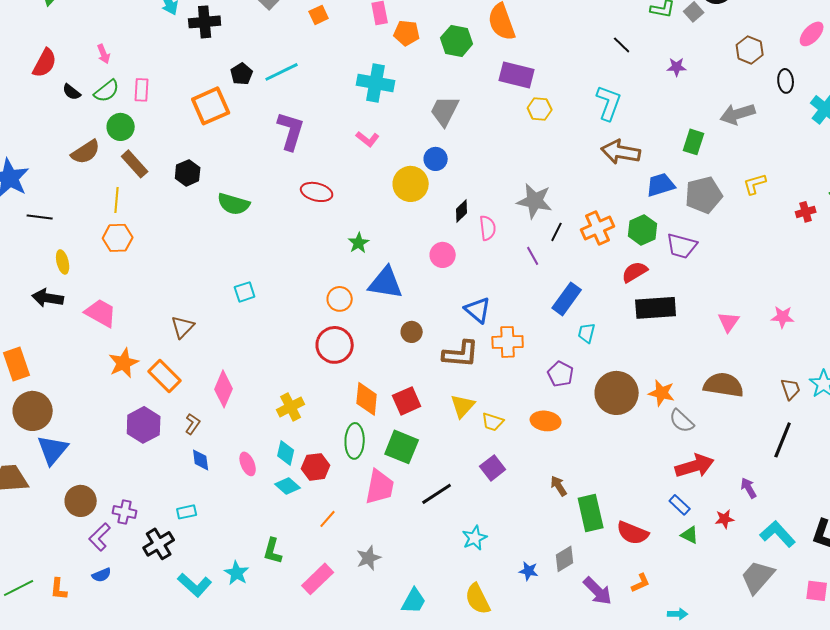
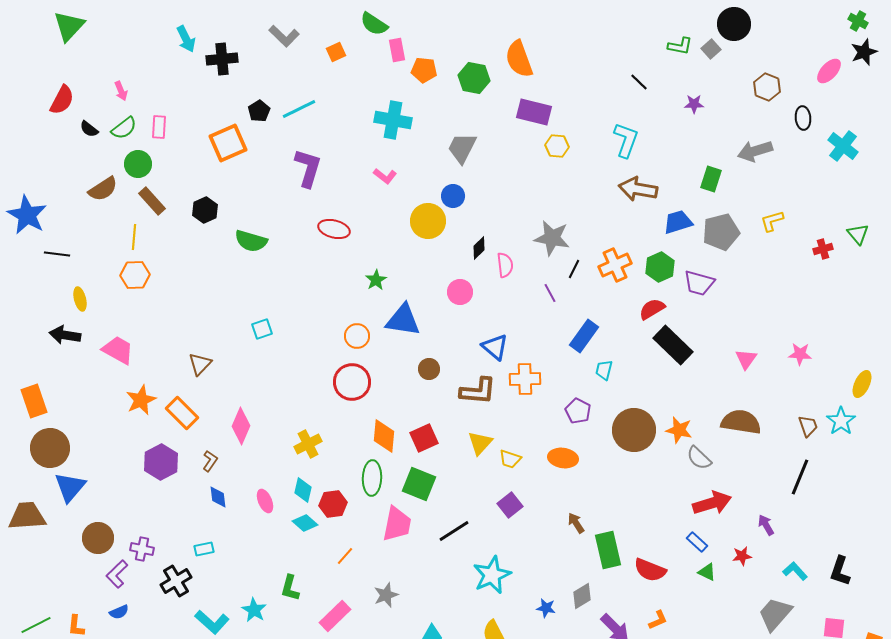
black rectangle: (656, 308) -> (673, 345), turned 48
cyan L-shape: (778, 534) -> (795, 571), size x0.7
cyan star: (475, 538) -> (492, 575), size x1.5

